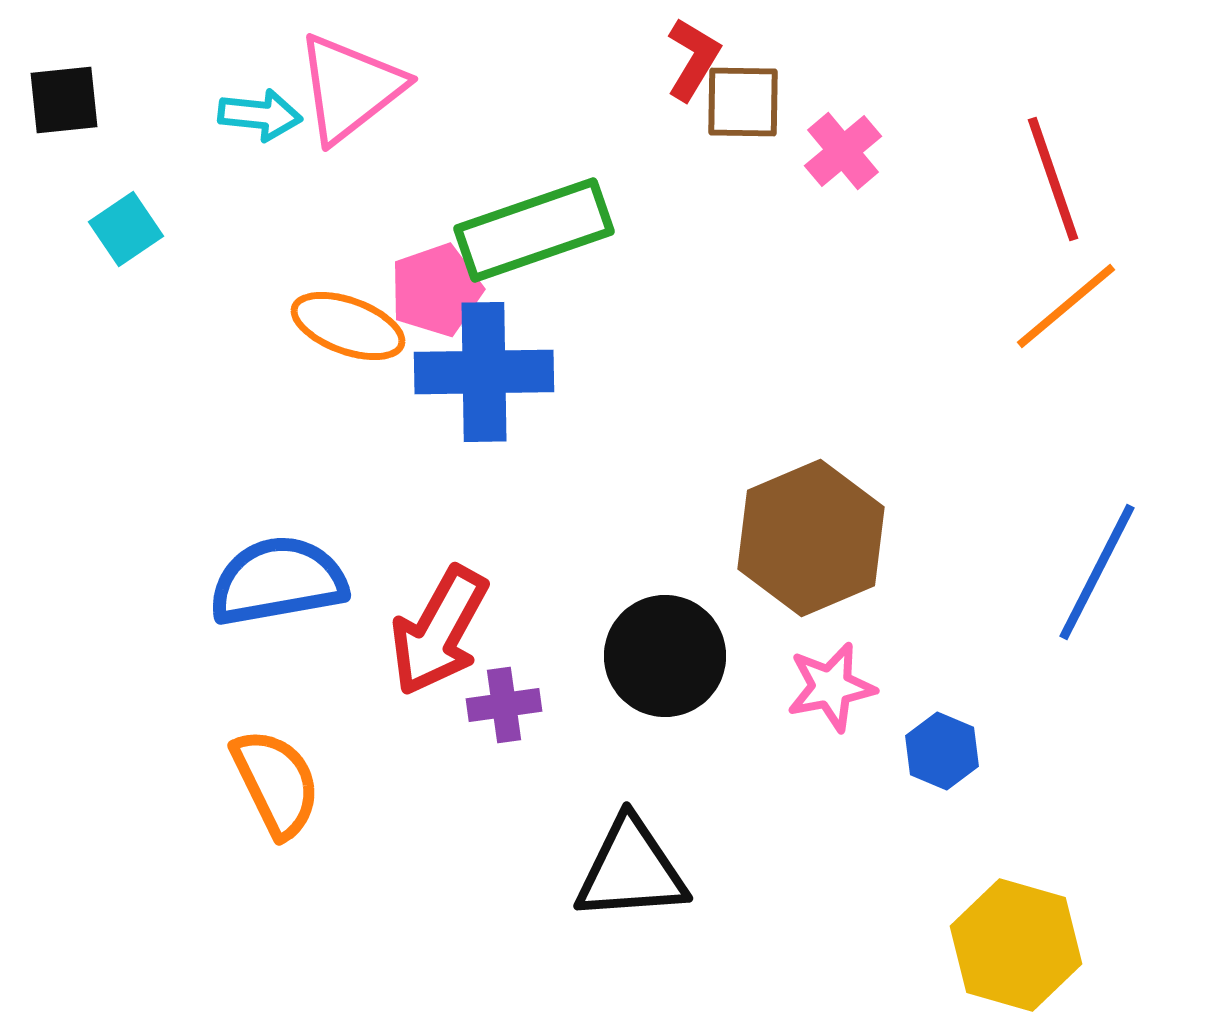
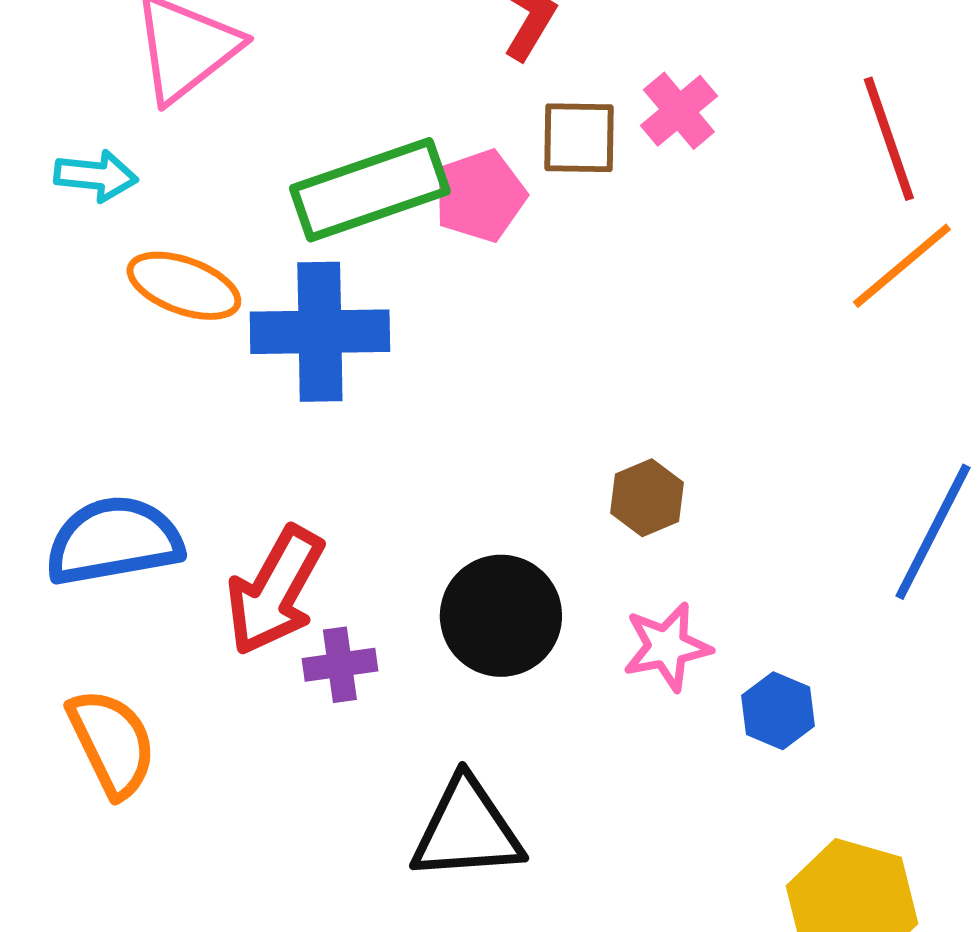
brown square: (743, 102) -> (579, 138), moved
cyan arrow: (260, 115) -> (96, 176), moved
pink pentagon: (436, 290) -> (480, 196), moved
brown hexagon: (811, 538) -> (647, 498), size x0.5

